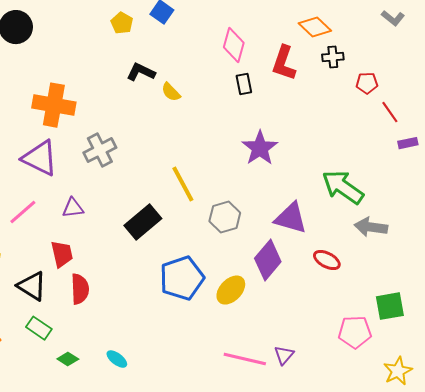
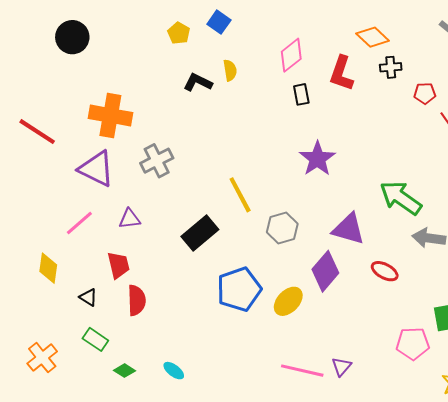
pink diamond: (234, 45) -> (291, 55), turned 36
yellow semicircle: (171, 92) -> (230, 70), moved, turned -145
black triangle: (32, 286) -> (88, 297), size x0.6

